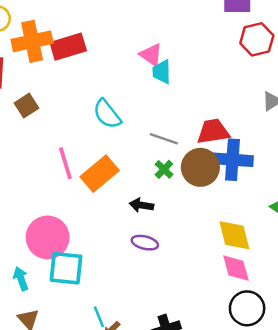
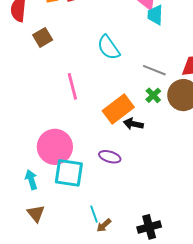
orange rectangle: (100, 174) -> (118, 109), moved
purple ellipse: (145, 243) -> (110, 157), moved

